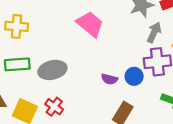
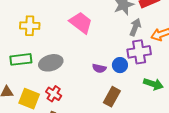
yellow cross: (17, 26) -> (30, 26), moved

